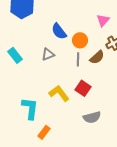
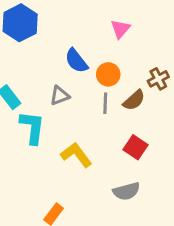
pink triangle: (103, 20) -> (120, 29), moved
red square: (83, 88) -> (136, 147), moved
cyan L-shape: (30, 108) -> (32, 128), moved

